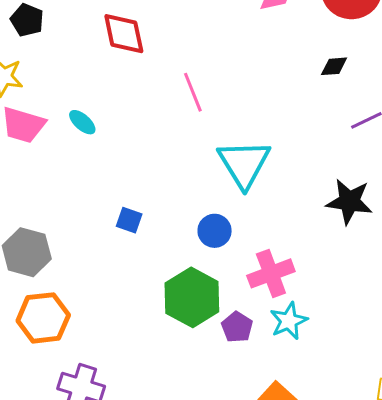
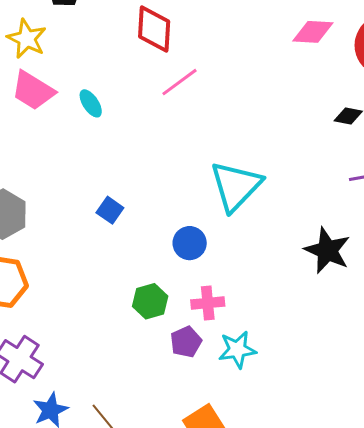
pink line: (193, 92) -> (180, 82), moved, turned 60
pink cross: (271, 273) -> (208, 303), moved, size x0.7
green hexagon: (192, 297) -> (150, 301), size x0.6

